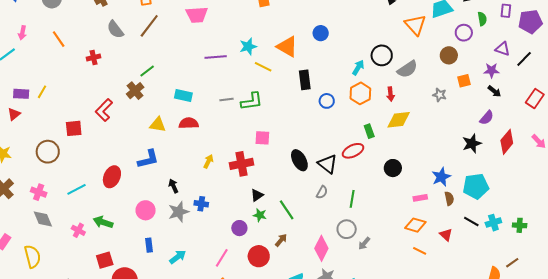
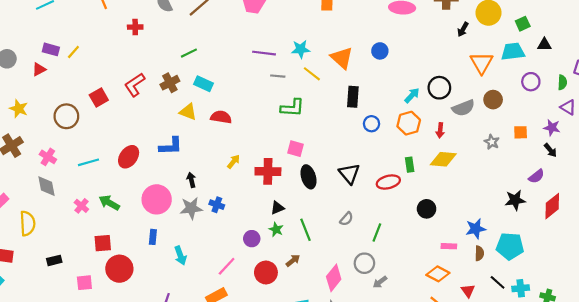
green semicircle: (482, 19) -> (562, 82), moved
brown circle: (449, 55) -> (493, 100), moved
brown cross: (135, 91) -> (170, 83), moved
cyan rectangle: (183, 95) -> (204, 84), moved
gray line: (227, 99) -> (278, 76), moved
red square: (74, 128) -> (99, 97), turned -36
black ellipse: (299, 160) -> (308, 177), moved
black triangle: (328, 164) -> (349, 174), moved
pink circle: (146, 210) -> (157, 199), size x1.4
cyan arrow: (178, 257) -> (180, 256), turned 96

